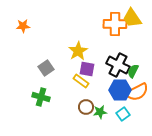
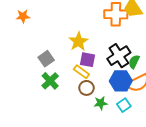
black cross: (118, 65) -> (119, 56), turned 30
green cross: (41, 97) -> (50, 81), moved, turned 30
brown circle: (86, 107) -> (87, 88), moved

